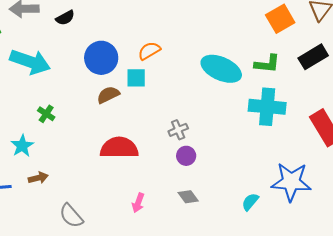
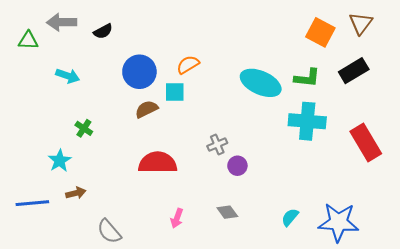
orange square: (280, 19) -> (320, 32), turned -32
cyan arrow: (30, 62) -> (68, 76), size x0.6
purple circle: (186, 156) -> (237, 166), moved
blue star: (291, 182) -> (338, 222), moved

